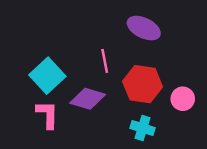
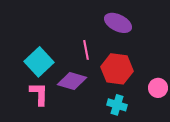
pink circle: (183, 99) -> (158, 88), moved

